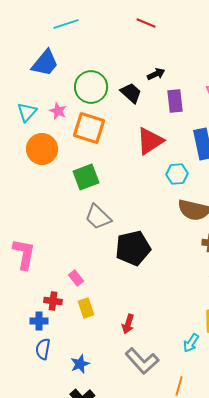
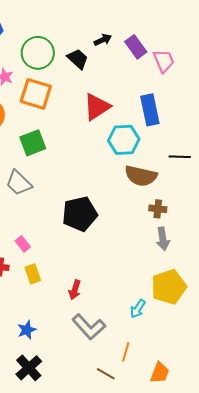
purple rectangle: (175, 101) -> (136, 47), moved, turned -30
cyan hexagon: (177, 174) -> (124, 140), size x1.4
gray trapezoid: (98, 217) -> (19, 183), moved

